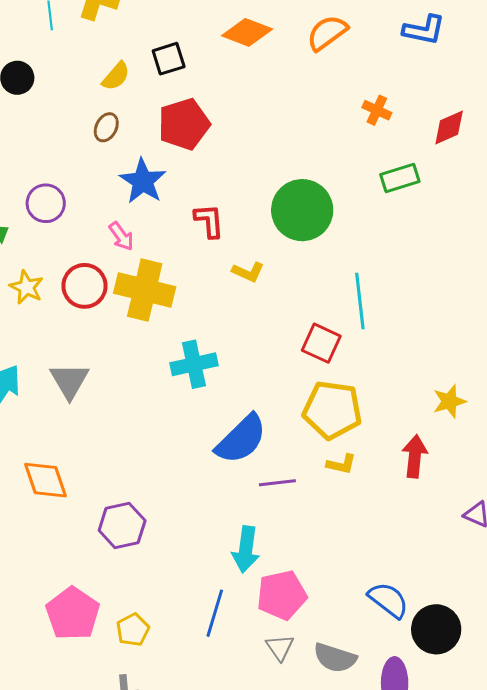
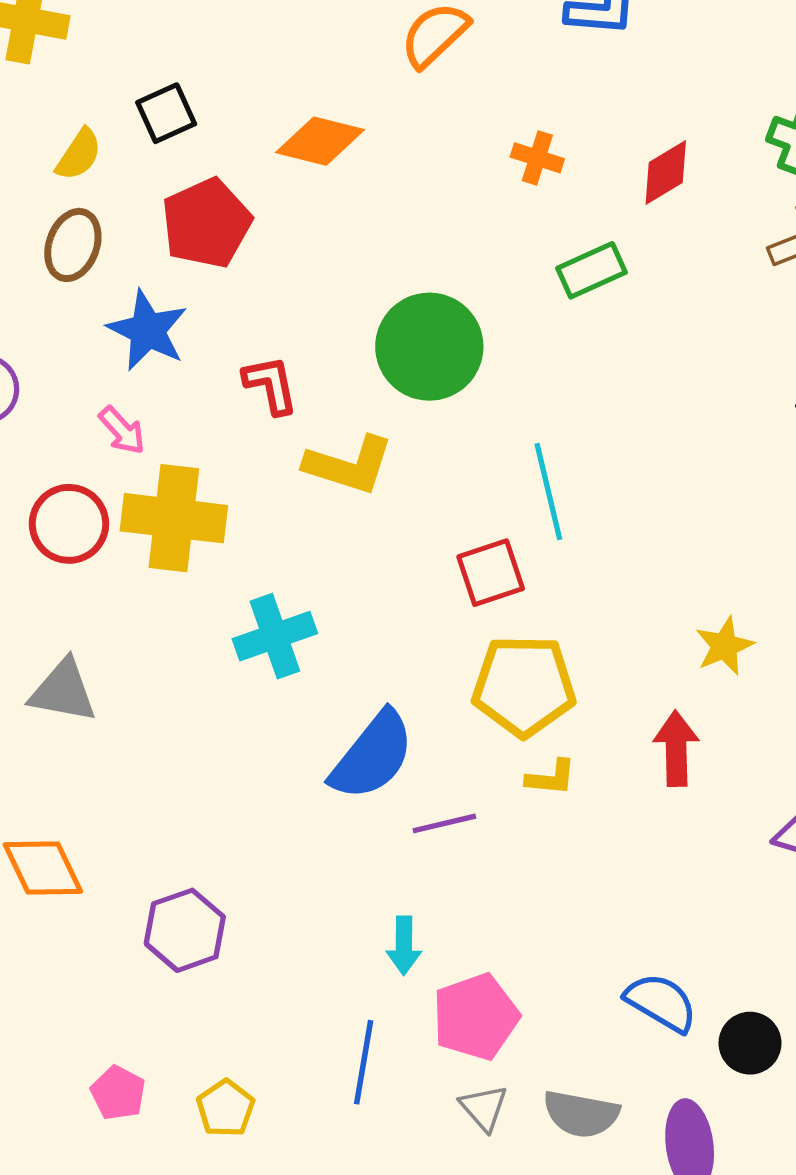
orange diamond: (247, 32) -> (320, 141), moved
brown ellipse: (106, 127) -> (73, 245), size x1.4
yellow L-shape: (248, 272) -> (349, 465), size x1.6
red square: (321, 343) -> (491, 573), turned -36
gray triangle: (69, 381) -> (63, 691), turned -42
cyan arrow: (246, 549) -> (404, 945), size x0.7
pink pentagon: (73, 613) -> (118, 1093), size x0.6
black circle: (436, 629) -> (750, 1043), size x0.7

